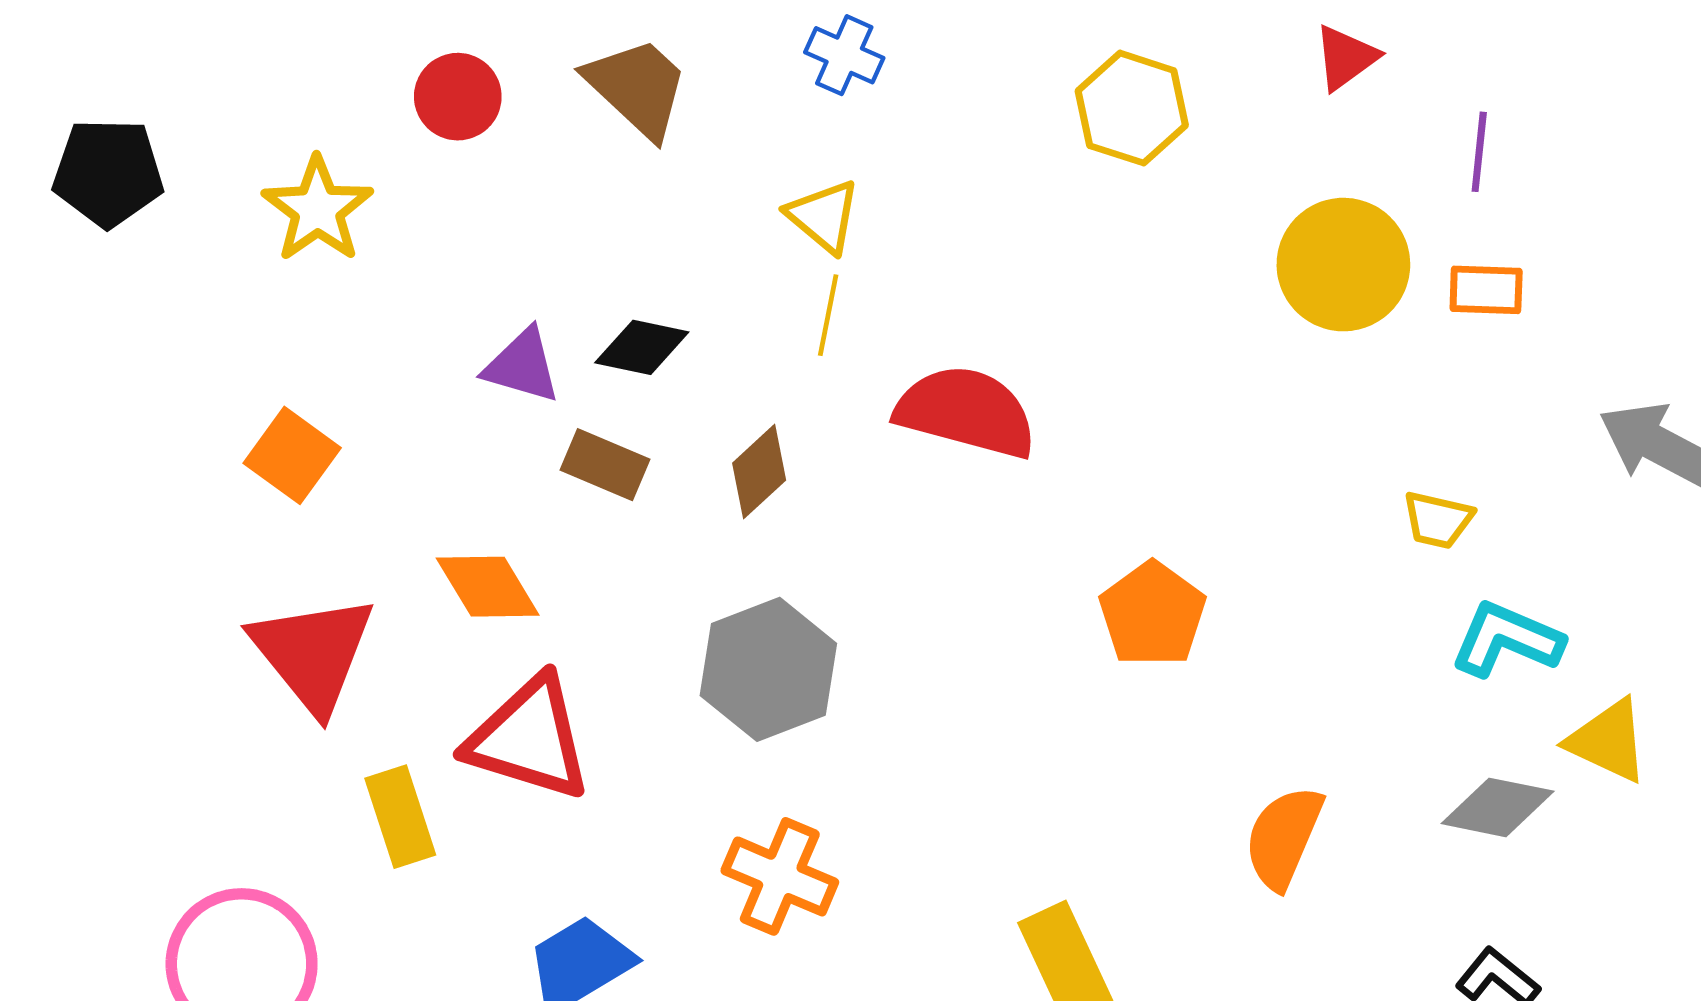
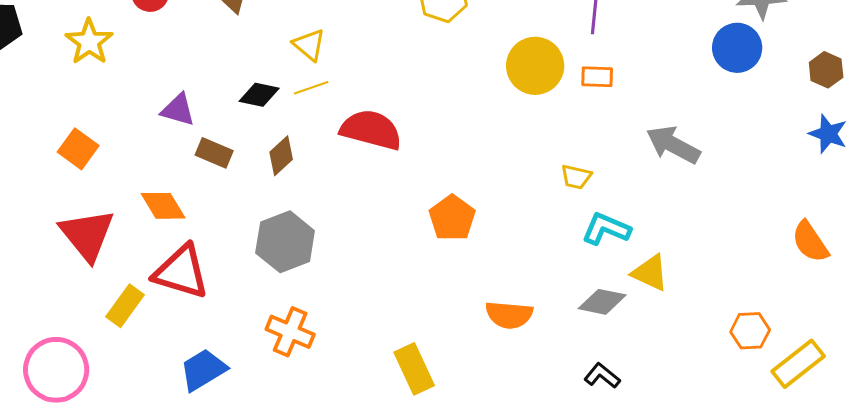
yellow line: (828, 315) -> (311, 88), turned 60
black diamond: (642, 347) -> (259, 95), moved
yellow rectangle: (400, 817) -> (125, 306), turned 54
orange semicircle: (1284, 837) -> (509, 315), turned -108

